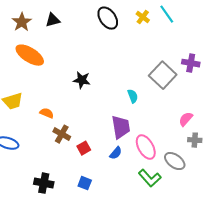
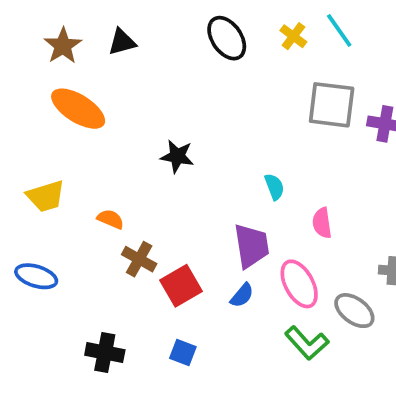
gray square: (163, 75) -> (332, 105), moved, turned -36
pink semicircle: (186, 119) -> (322, 223), moved, turned -49
red square: (84, 148) -> (181, 286), size x1.5

